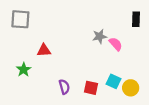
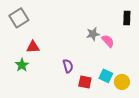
gray square: (20, 19) -> (19, 18), turned -36
red triangle: (44, 50) -> (33, 47), moved
purple semicircle: (64, 87) -> (68, 66), moved

